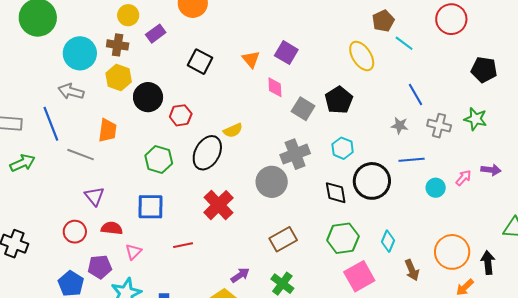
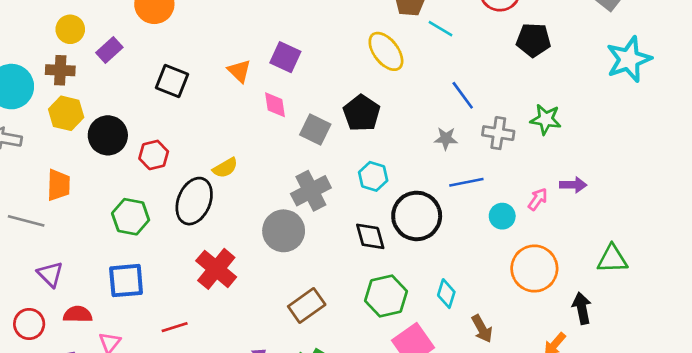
black pentagon: (484, 70) -> (534, 40), moved
orange circle: (452, 252) -> (534, 269), moved

